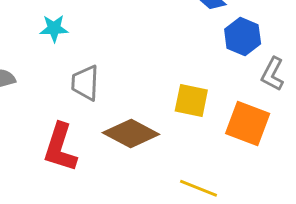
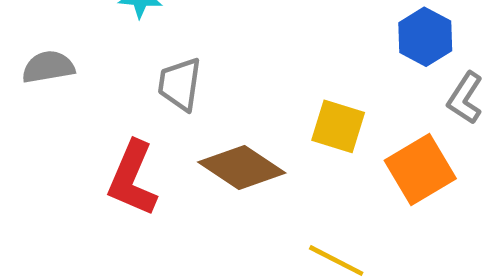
orange square: (248, 124) -> (420, 170), turned 33

